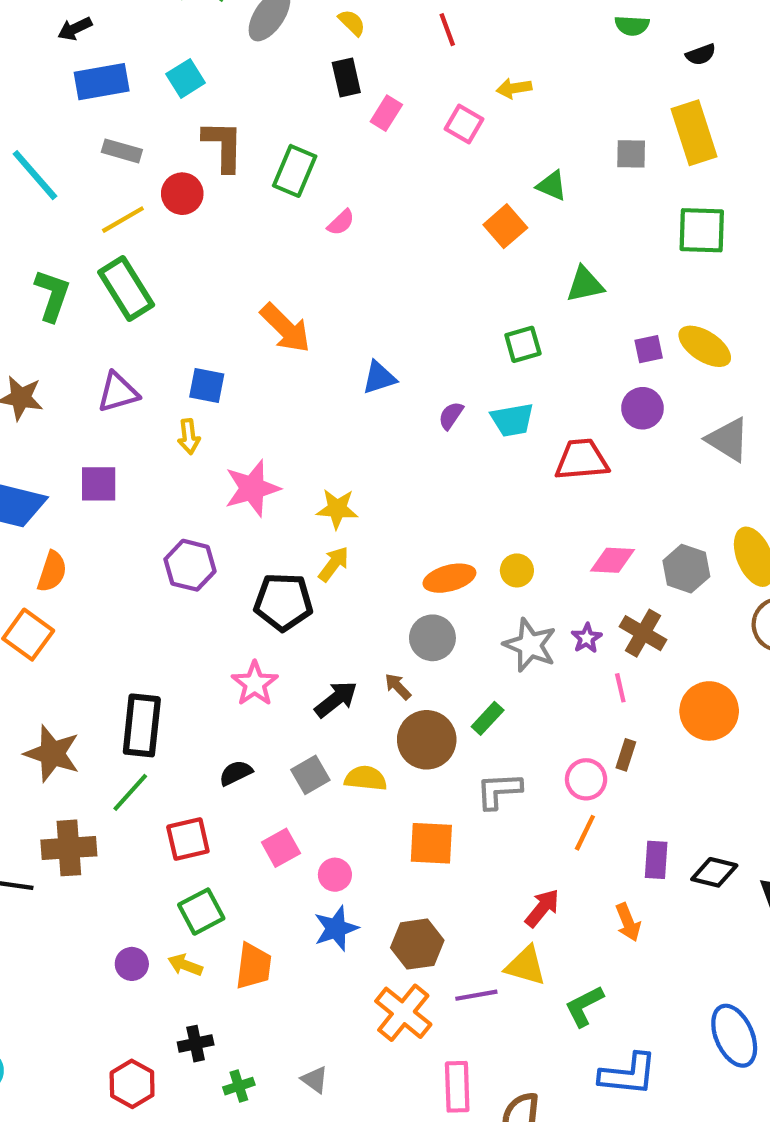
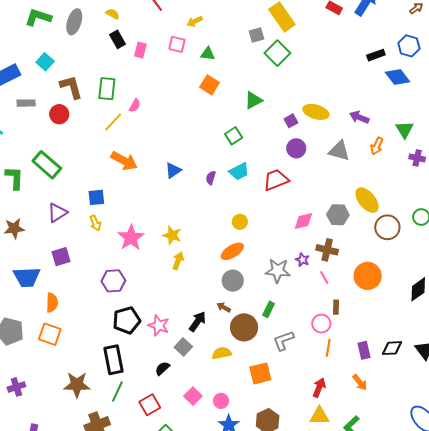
green triangle: (552, 186) -> (208, 54), moved
yellow line: (123, 220) -> (113, 122), moved
green square: (702, 230) -> (277, 53), moved, turned -30
yellow star: (337, 509) -> (172, 235), turned 30
yellow circle: (517, 570) -> (240, 222), moved
black pentagon: (283, 602) -> (127, 320), moved
gray square: (310, 775) -> (183, 347), moved

